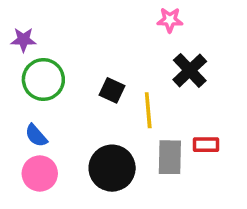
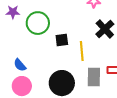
green circle: (43, 80) -> (38, 23), moved
black square: (112, 90) -> (62, 40), turned -32

